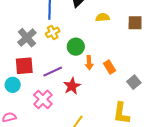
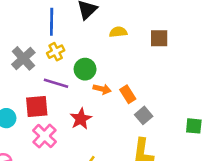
orange arrow: (89, 63) -> (102, 89), turned -72
red square: (24, 66) -> (37, 106), moved
purple line: (53, 72) -> (56, 83), moved, turned 42
gray square: (134, 82) -> (144, 115), moved

